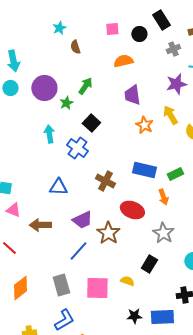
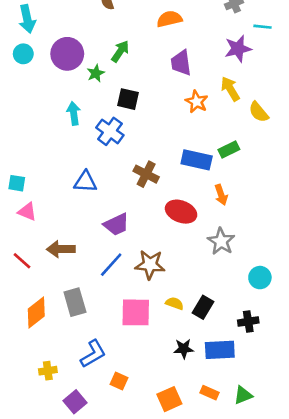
black square: (91, 123) -> (128, 99), turned -30
green rectangle: (175, 174) -> (229, 150), moved
brown arrow: (40, 225) -> (61, 249), moved
brown star: (108, 233) -> (150, 265), moved, turned -30
black rectangle: (149, 264) -> (203, 307), moved
gray rectangle: (61, 285) -> (75, 302), moved

